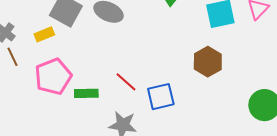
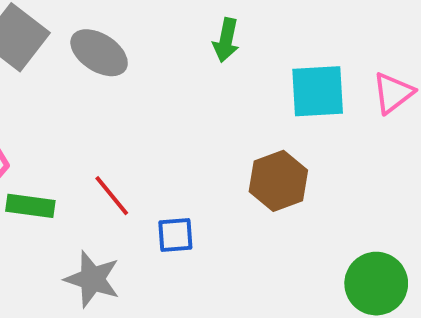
blue square: (161, 97) -> (175, 235), size x0.7

